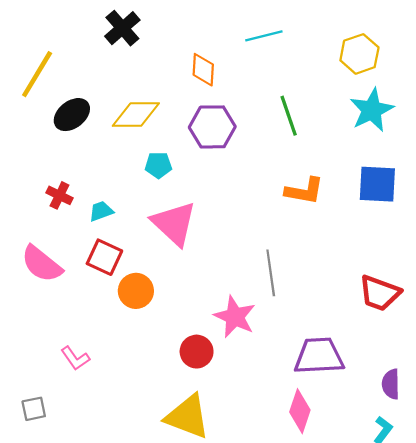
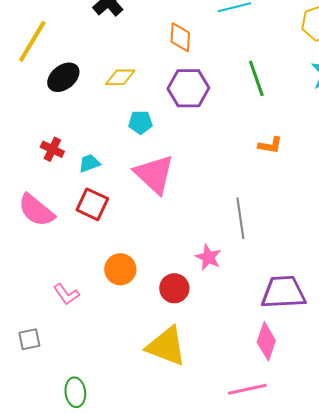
yellow diamond: (136, 115) -> (120, 77), size x0.7
orange L-shape: (304, 191) -> (270, 145), size x0.7
orange circle: (136, 291) -> (120, 269), moved
pink star: (235, 317) -> (208, 257), size x0.7

